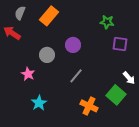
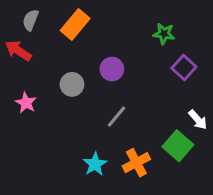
purple square: (120, 44) -> (184, 68), turned 35
pink star: (28, 74) -> (26, 103), moved
cyan star: (39, 103) -> (95, 164), moved
orange cross: (89, 106) -> (136, 163), turned 36

